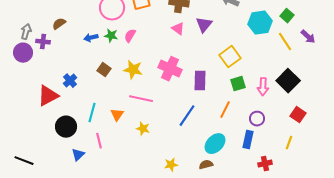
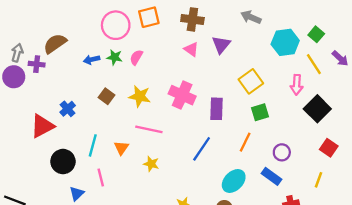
brown semicircle: (59, 24) -> (55, 44), size x1.5
pink arrow: (263, 87) -> (297, 85), moved
blue rectangle: (248, 140) -> (271, 176), turned -66

